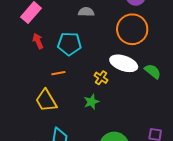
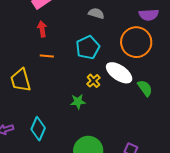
cyan pentagon: (69, 44) -> (88, 47), moved, turned 30
orange line: (58, 73) -> (47, 56), moved
yellow trapezoid: (46, 100) -> (21, 80), moved

